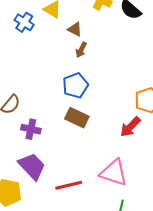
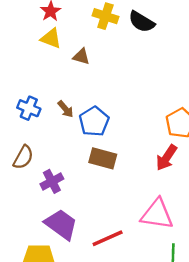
blue cross: (24, 22) -> (29, 108), moved
brown arrow: (81, 50) -> (66, 109), moved, turned -56
purple cross: (31, 129) -> (52, 181), turned -30

